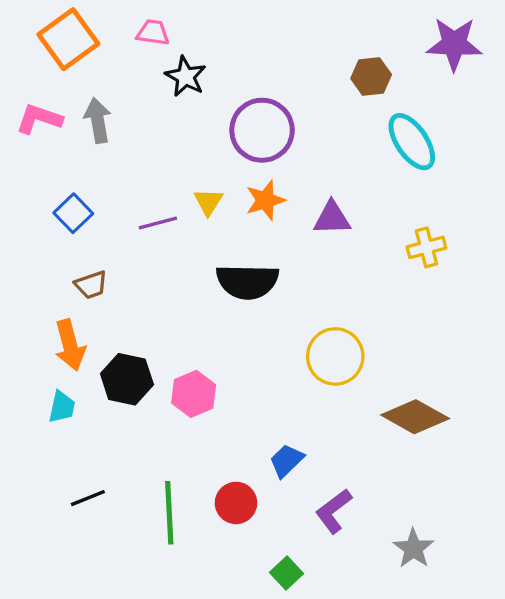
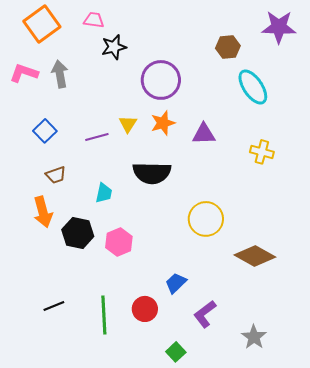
black star: (186, 77) -> (114, 47), turned 30
yellow cross: (426, 247) -> (262, 152), turned 30
cyan trapezoid: (62, 407) -> (104, 193), moved

